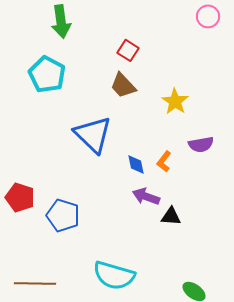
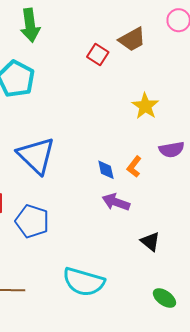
brown trapezoid: (123, 85) -> (132, 39), moved, turned -76
blue triangle: (93, 134) -> (36, 156), moved
black triangle: (171, 216) -> (150, 241), moved, turned 35

